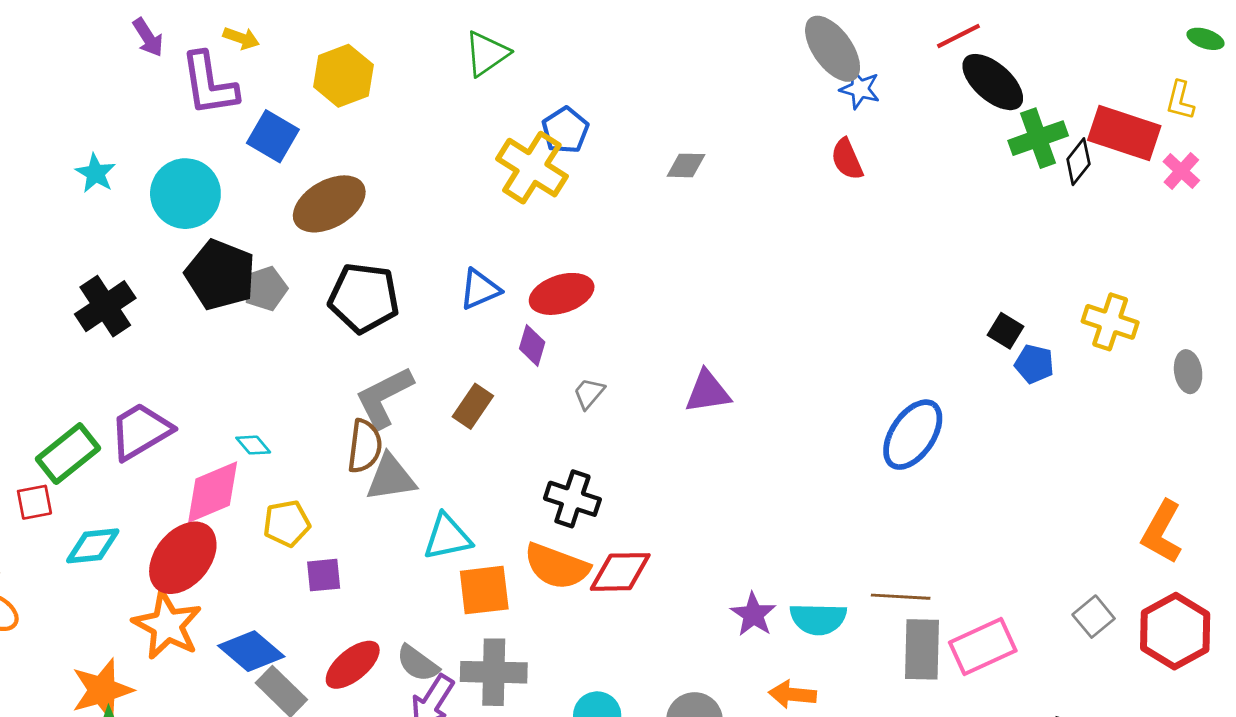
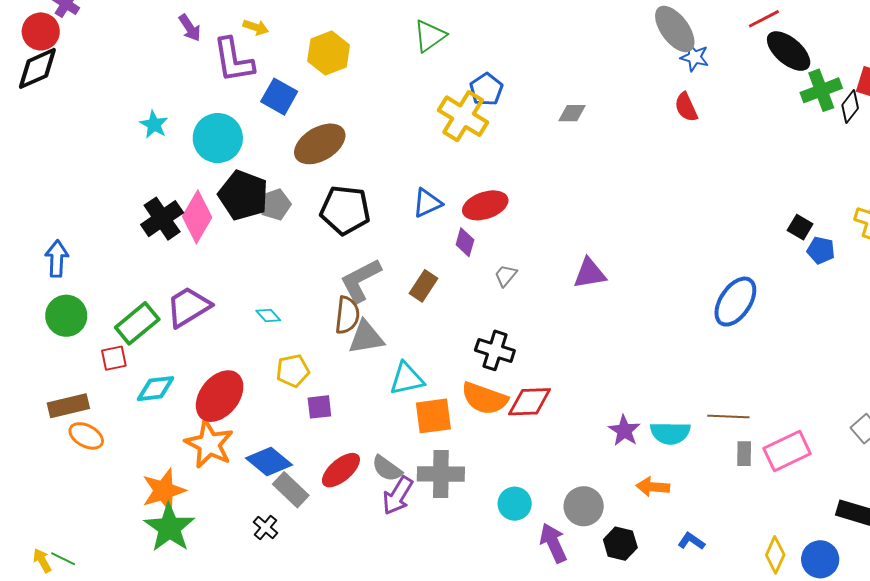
pink diamond: (213, 492) -> (197, 217), moved, turned -36
gray rectangle: (922, 649) -> (744, 454), size x0.6

